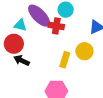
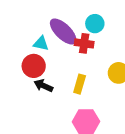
yellow rectangle: (65, 60) -> (80, 84), moved

